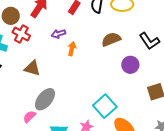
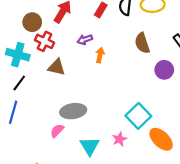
brown semicircle: (111, 39) -> (142, 43), turned -84
brown triangle: (32, 68) -> (57, 67), moved
gray ellipse: (45, 99) -> (73, 111), turned 45

